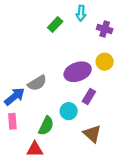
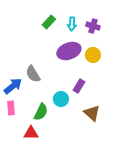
cyan arrow: (81, 13) -> (72, 24), moved
purple ellipse: (78, 72) -> (69, 51), moved
gray semicircle: (37, 83) -> (33, 74), turned 90
brown triangle: (92, 134) -> (92, 113), moved

